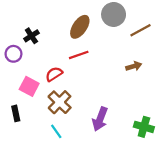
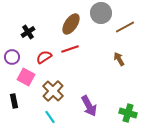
purple circle: (13, 54) -> (12, 57), moved
brown arrow: (134, 66) -> (119, 59), turned -104
red semicircle: (54, 74) -> (44, 57), moved
purple arrow: (100, 119) -> (89, 106), turned -50

